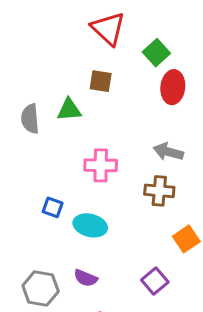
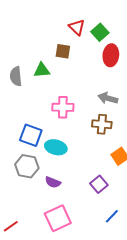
red triangle: (108, 29) -> (77, 27), moved, size x0.7
blue square: (53, 207) -> (31, 135), size x1.6
gray hexagon: (41, 289) -> (27, 166), moved

